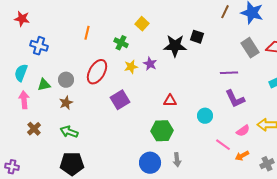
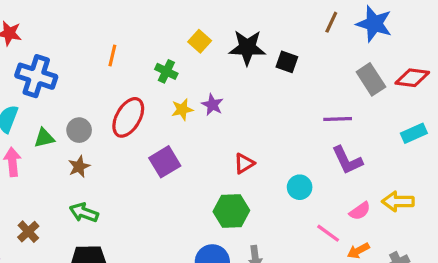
blue cross: (39, 46) -> (36, 76), size x1.4
black star: (175, 46) -> (247, 48), moved
red triangle: (170, 101) -> (244, 163), turned -32
brown cross: (34, 129) -> (28, 232), moved

